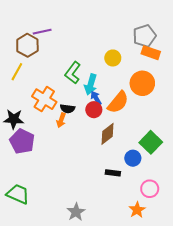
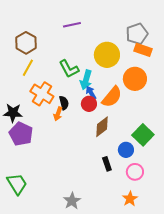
purple line: (42, 32) -> (72, 25), moved
yellow circle: (113, 58) -> (107, 55), size x1.6
yellow line: (17, 72) -> (28, 68), moved
green L-shape: (73, 73) -> (69, 69), turned -65
black semicircle: (67, 109) -> (64, 103), turned -112
black rectangle: (113, 173) -> (107, 164), turned 64
pink circle: (150, 189) -> (135, 172), moved
green trapezoid: (18, 194) -> (17, 184), turned 35

